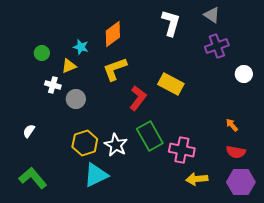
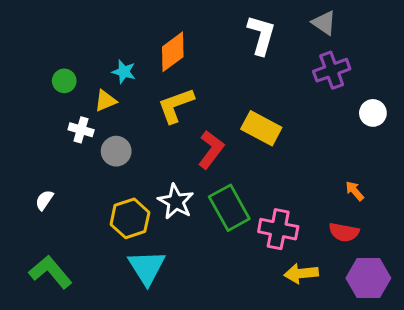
white star: (116, 145) -> (176, 202), moved
red semicircle: (236, 152) -> (344, 232), moved
cyan triangle: (96, 175) -> (147, 267), turned -36

